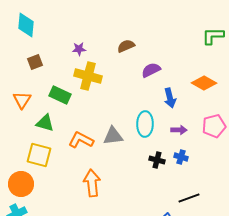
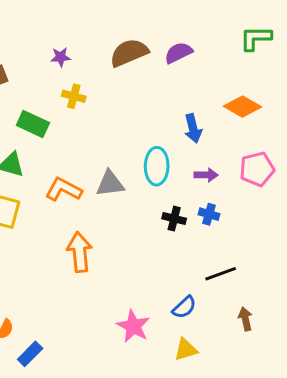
brown semicircle: (126, 46) -> (129, 53), size x1.5
purple semicircle: (151, 70) -> (178, 53), moved
yellow cross: (88, 76) -> (74, 96), size x0.6

